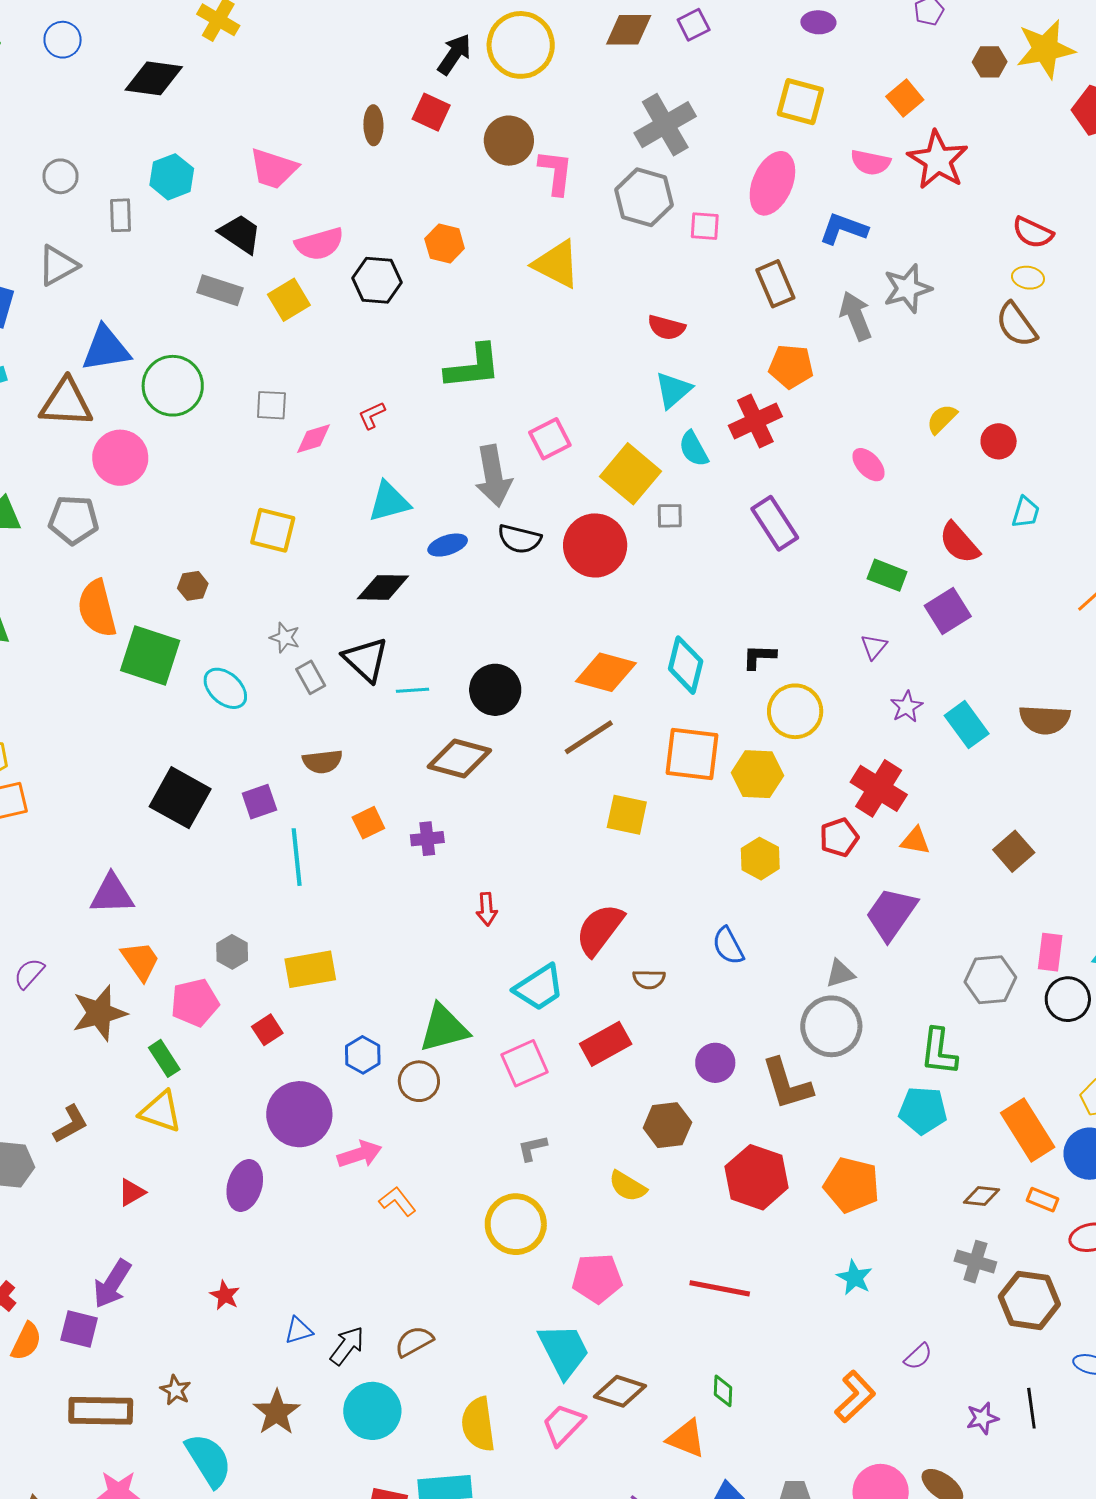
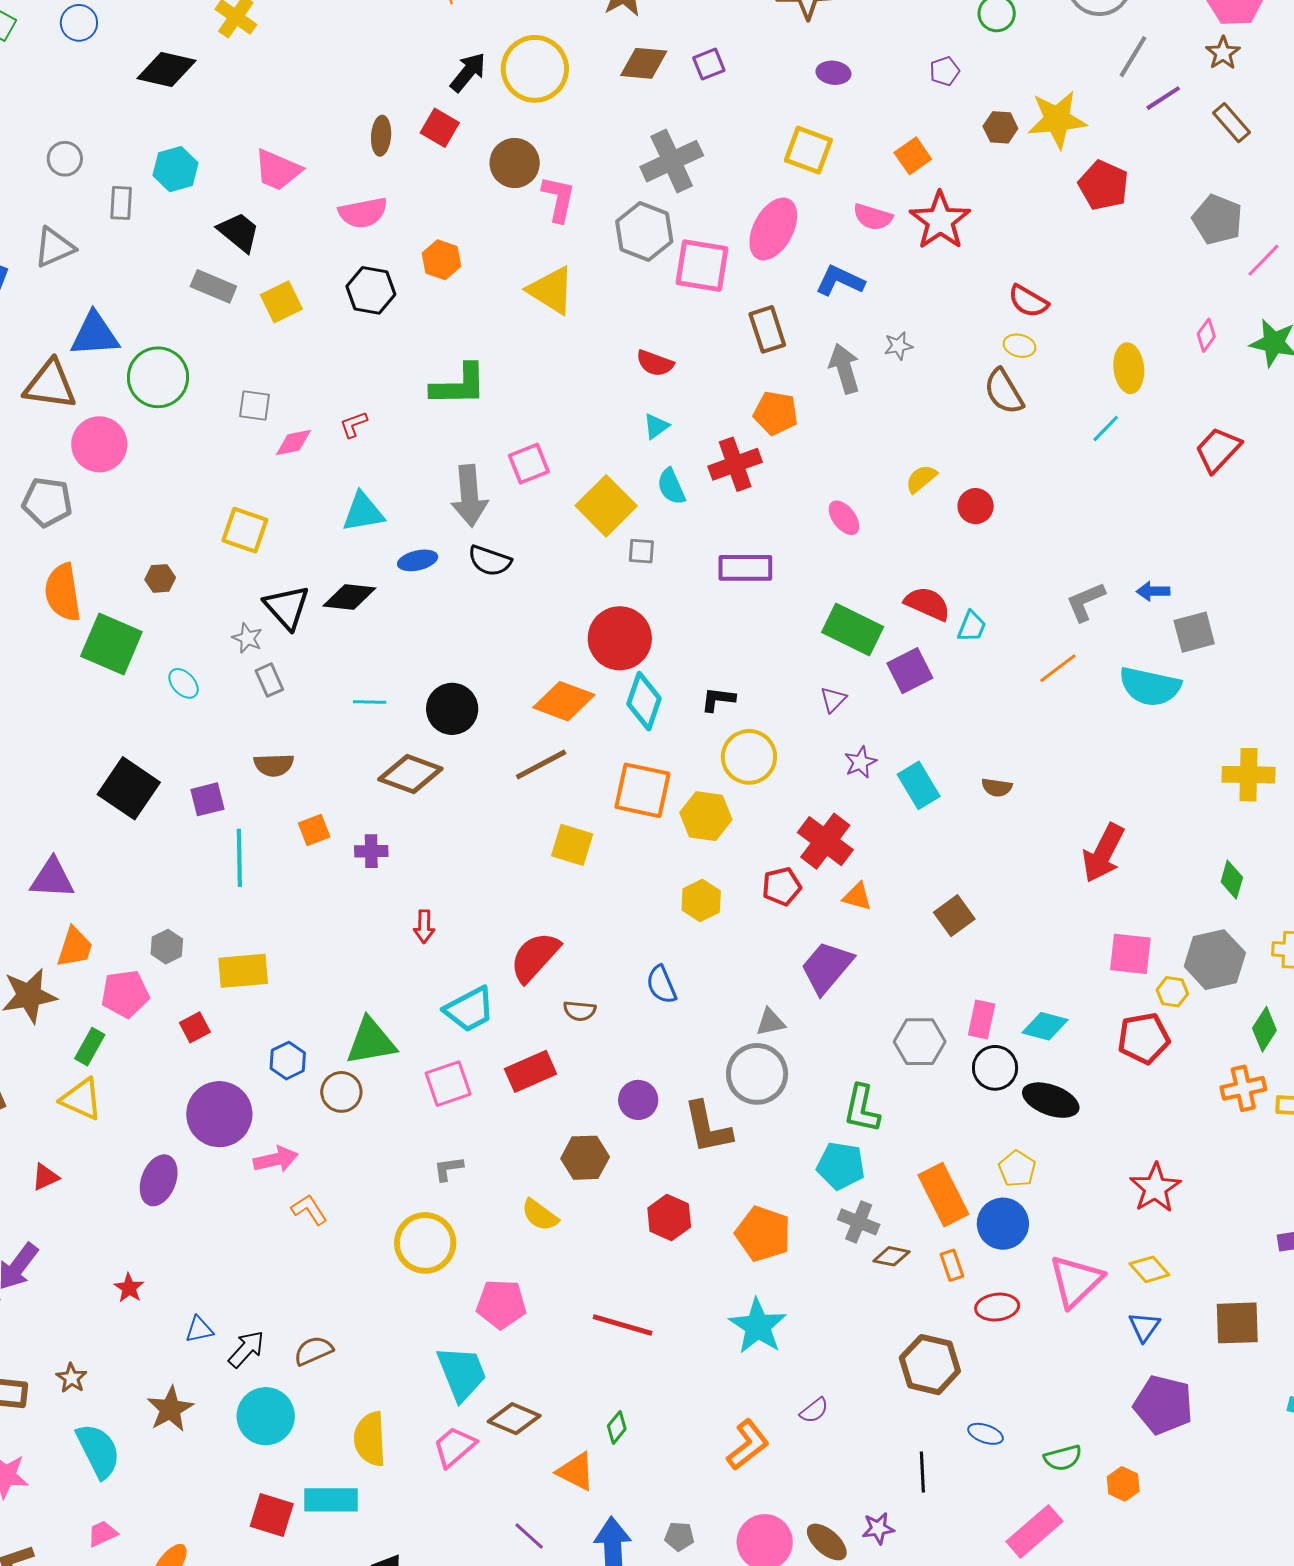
pink square: (705, 226) -> (702, 266), size x1.8
pink semicircle: (319, 244) -> (363, 213), moved
gray star: (907, 289) -> (898, 346), size x0.6
cyan triangle: (673, 390) -> (656, 426), size x0.7
cyan trapezoid: (1026, 512) -> (972, 626), moved
purple rectangle: (775, 523) -> (745, 568), turned -62
red semicircle: (959, 543) -> (927, 604), turned 150
red circle: (595, 545) -> (620, 638), moved
green rectangle: (887, 575) -> (853, 629), size x1.5
black triangle: (366, 660) -> (287, 607), moved
cyan ellipse: (225, 688) -> (184, 683), size x0.7
brown semicircle: (1045, 720) -> (997, 787), size x0.6
orange trapezoid: (140, 961) -> (75, 947), turned 48
green rectangle: (164, 1058) -> (90, 1047), turned 57
red hexagon: (757, 1177) -> (669, 1218), size x0.7
orange rectangle: (1042, 1200) -> (952, 1265), turned 44
gray cross: (975, 1262) -> (859, 1222), moved
cyan star: (854, 1278) -> (758, 1326), size x1.6
green diamond: (723, 1391) -> (617, 1427), turned 32
purple star: (982, 1418) -> (878, 1528), moved

